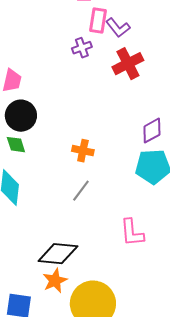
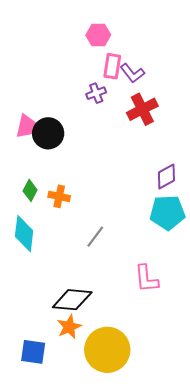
black circle: (21, 116) -> (48, 133), moved
green diamond: (16, 145) -> (30, 190), turned 45
orange cross: (83, 151) -> (59, 196), moved

